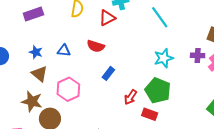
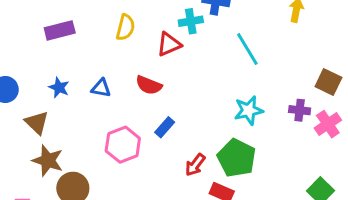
brown triangle: (39, 74) -> (37, 123), moved
pink hexagon: (68, 89) -> (123, 145), moved

